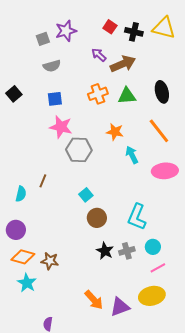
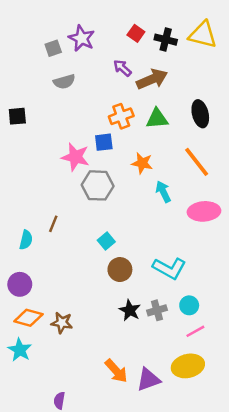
purple star: (66, 31) -> (82, 38), turned -30
black square: (14, 94) -> (17, 116), turned 35
blue square: (55, 99) -> (104, 142), moved
cyan L-shape: (137, 217) -> (169, 268), turned -84
cyan star: (27, 283) -> (20, 350), moved

